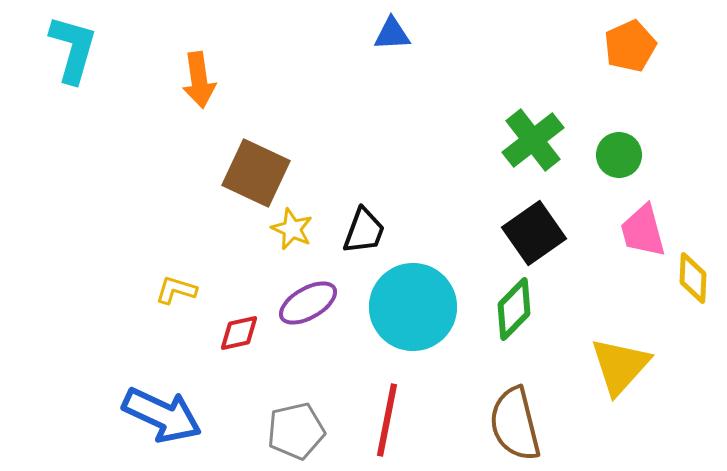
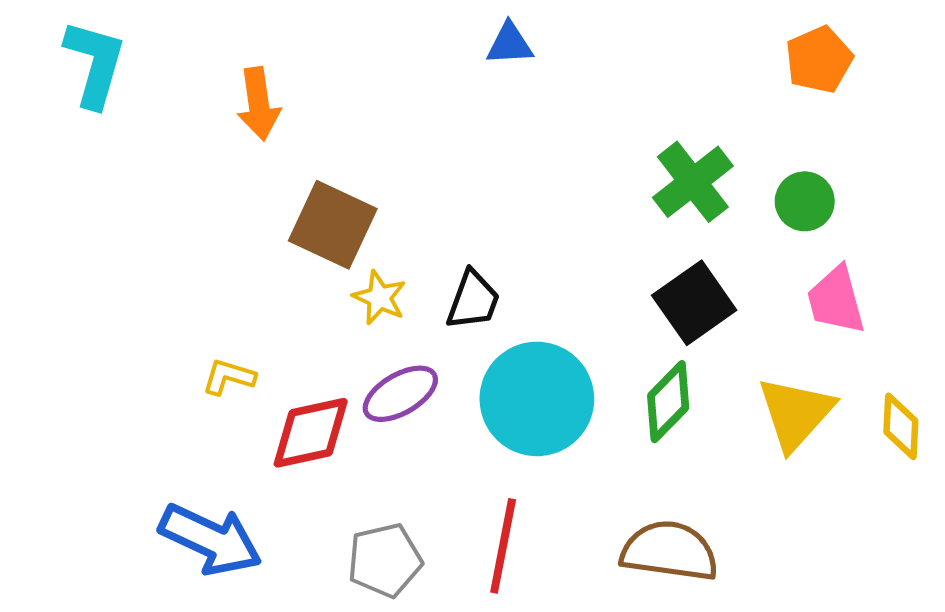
yellow diamond: (693, 278) -> (901, 426), moved
red diamond: (239, 333) -> (311, 433), size x1.6
yellow triangle: (620, 366) -> (796, 413), moved
brown semicircle: (515, 424) -> (669, 551), turned 112

